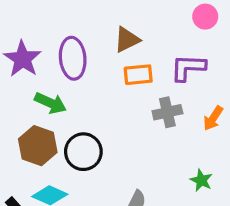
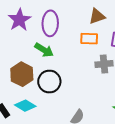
brown triangle: (127, 40) -> (97, 16), moved
green arrow: (50, 103) -> (44, 50), moved

